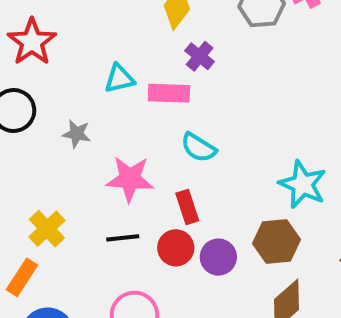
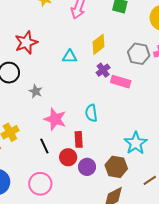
cyan triangle: (119, 79) -> (70, 57), moved
pink rectangle: (169, 93) -> (121, 82), moved
cyan semicircle: (199, 148) -> (91, 113), turned 36
black line: (123, 238) -> (44, 146), turned 56

